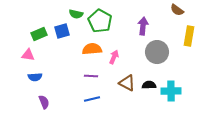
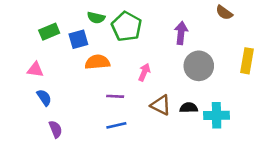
green rectangle: (39, 34) -> (49, 32), moved
yellow rectangle: (189, 36) -> (247, 61), moved
orange semicircle: (92, 49) -> (97, 62), moved
blue semicircle: (35, 77) -> (44, 98), turned -120

